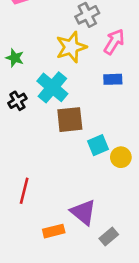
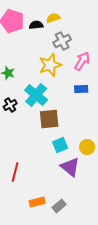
cyan square: (98, 145) -> (60, 145), moved
purple triangle: (83, 212) -> (70, 167), moved
gray rectangle: (109, 236) -> (59, 206), moved

